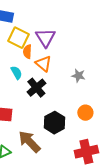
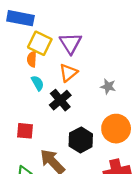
orange semicircle: (27, 52) -> (32, 59), moved
orange triangle: (43, 64) -> (68, 73), turned 42
orange circle: (85, 113) -> (116, 129), size x1.6

